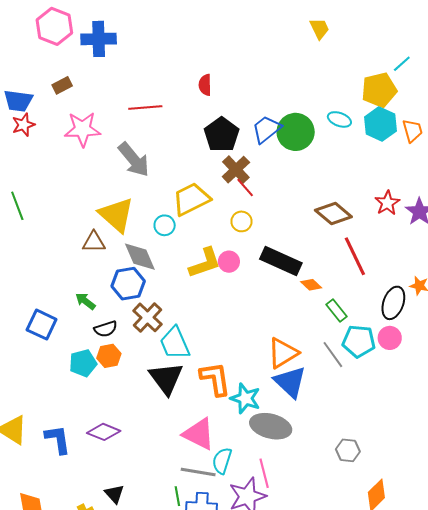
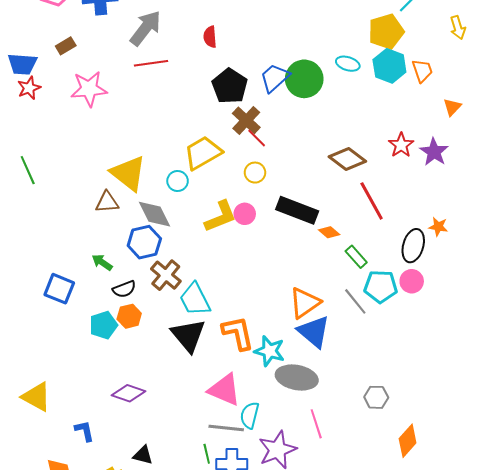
gray arrow: (134, 160) -> (146, 28), moved, turned -99
blue L-shape: (58, 439) -> (84, 431), moved, size x0.7
pink line: (264, 473) -> (316, 424), moved
black triangle: (114, 494) -> (143, 455), turned -30

